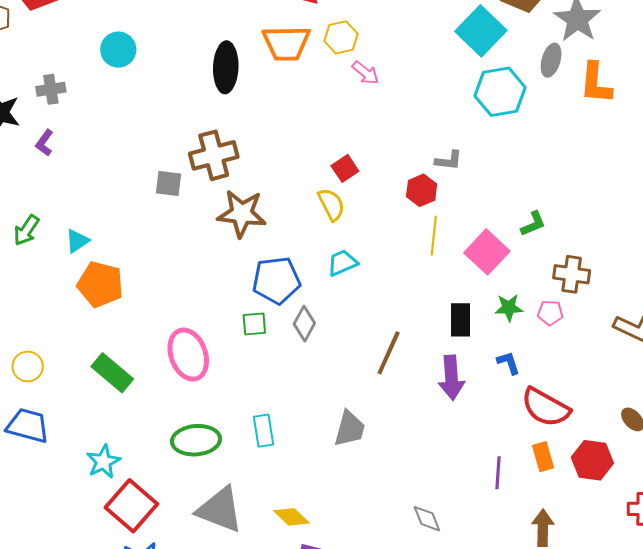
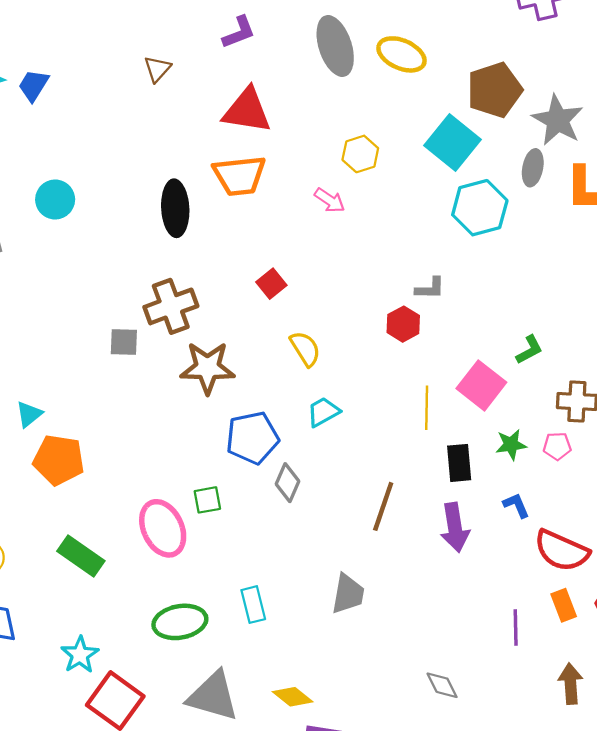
yellow hexagon: (341, 37) -> (360, 154), moved
red square: (345, 168) -> (271, 284), moved
yellow line: (434, 236) -> (427, 408), moved
green square: (254, 324) -> (207, 500), moved

